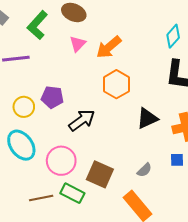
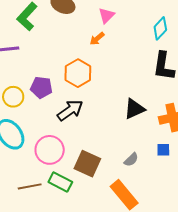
pink triangle: (78, 44) -> (106, 15), moved
orange arrow: (109, 47) -> (97, 39), size x0.6
orange hexagon: (116, 84) -> (78, 73), moved

